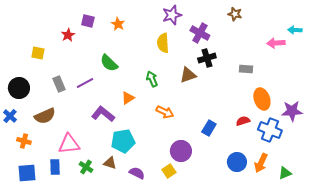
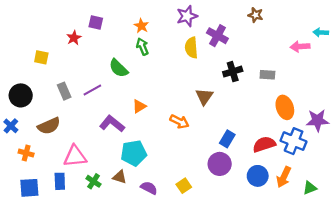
orange star: (118, 24) -> (141, 26), moved
yellow semicircle: (163, 43) -> (191, 48), moved
black cross: (207, 58) -> (233, 72), moved
brown triangle: (188, 75) -> (204, 97), moved, turned -36
green arrow: (152, 79) -> (142, 47), moved
red semicircle: (243, 121) -> (264, 144), moved, size x1.5
purple circle: (181, 151) -> (220, 164), moved

